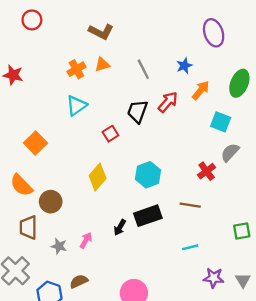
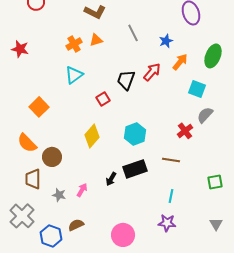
gray line: (143, 69) -> (133, 33), moved
cyan line: (190, 247) -> (171, 196), turned -64
purple star: (214, 278) -> (167, 223), moved

